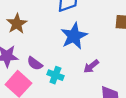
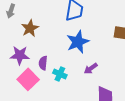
purple semicircle: (35, 63) -> (43, 63), turned 56

